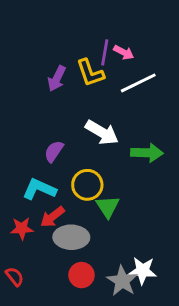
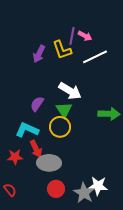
green arrow: (147, 153) -> (109, 114), moved
green triangle: (108, 207) -> (64, 110), moved
red arrow: (52, 217) -> (36, 149), turned -78

